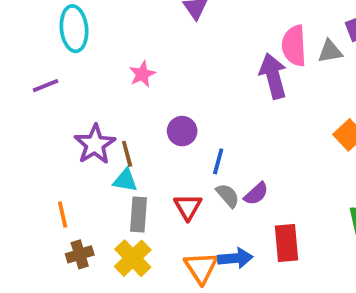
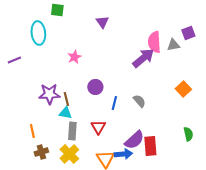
purple arrow: (273, 76) -> (143, 58), turned 65
purple line: (46, 86) -> (14, 60), moved
purple star: (95, 144) -> (49, 94), turned 30
purple semicircle: (256, 194) -> (134, 140), moved, size x1.5
gray semicircle: (228, 196) -> (139, 101), moved

